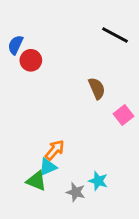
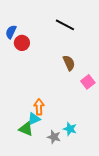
black line: (115, 35) -> (65, 25), moved
orange arrow: (55, 150) -> (39, 107), turned -42

